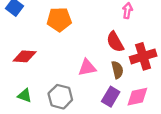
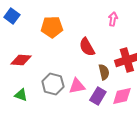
red semicircle: (115, 42) -> (87, 47), moved
pink triangle: (87, 68) -> (77, 86), moved
gray hexagon: (60, 97) -> (53, 84), moved

